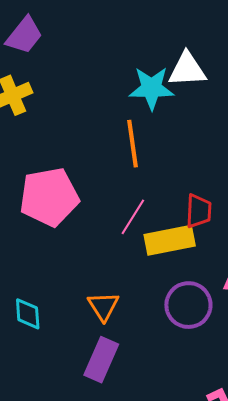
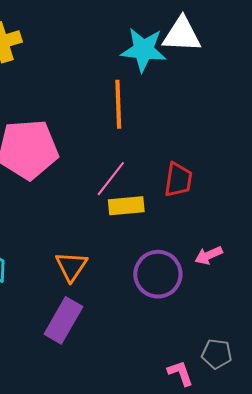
yellow rectangle: (170, 240) -> (126, 206), moved, size x0.7

